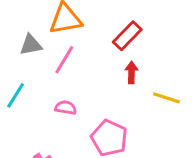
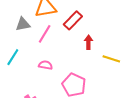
red rectangle: (127, 36) -> (73, 20), moved

